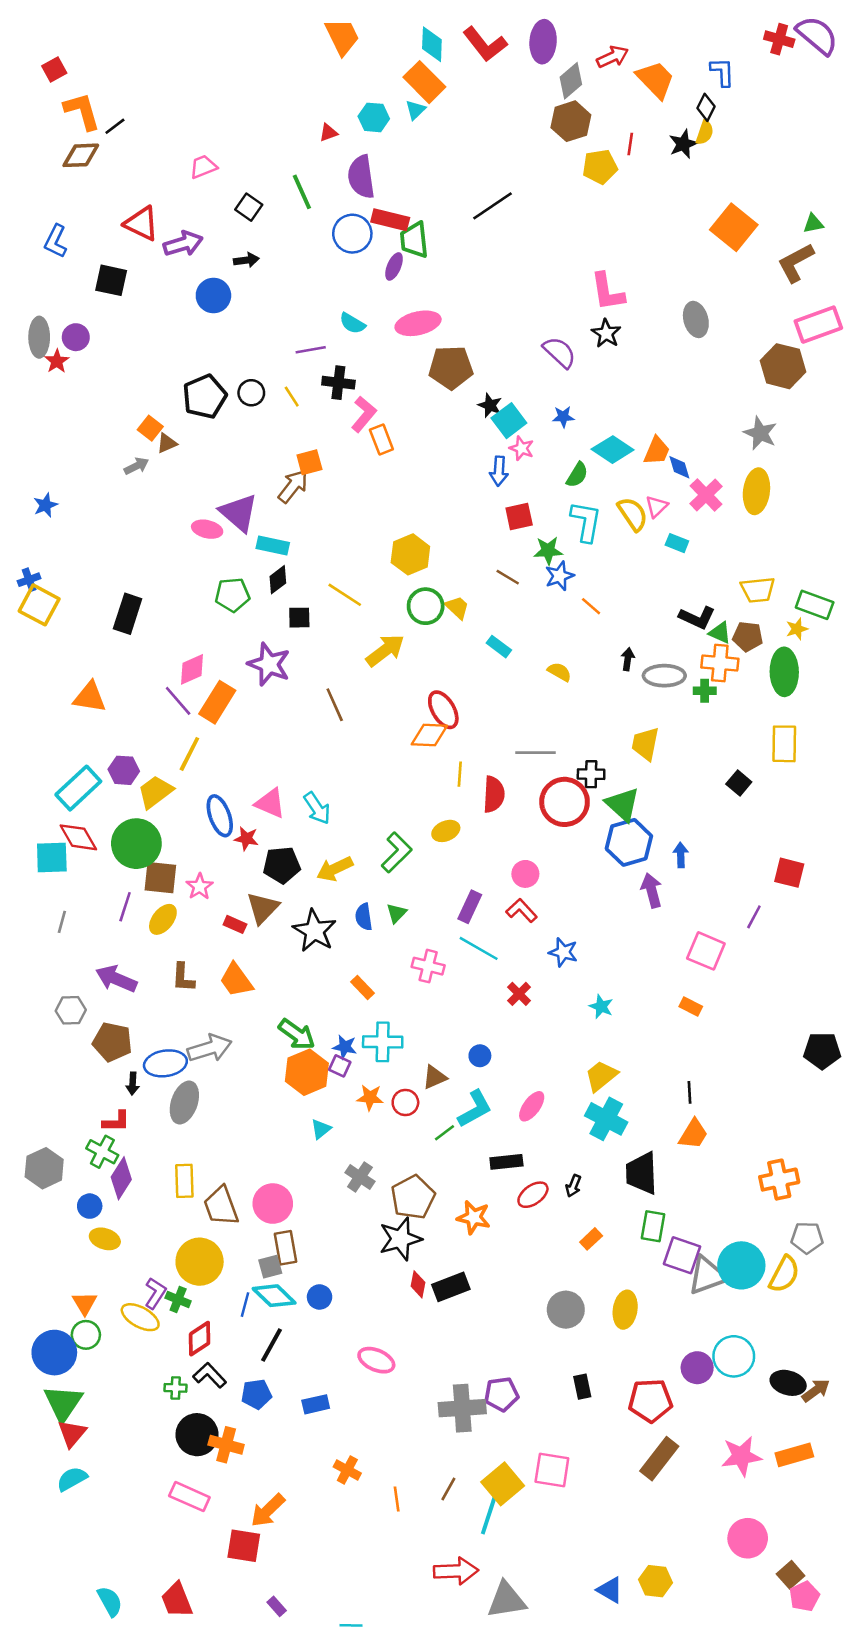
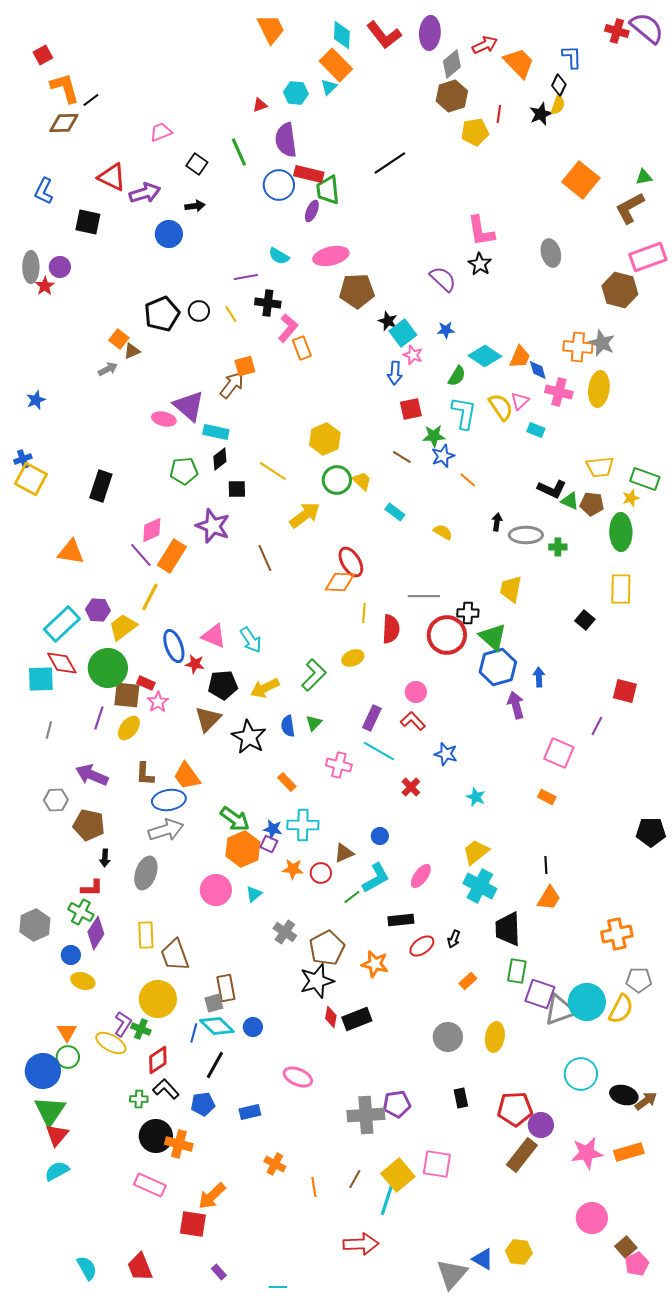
pink cross: (706, 495) -> (559, 392), turned -32
orange cross: (720, 663) -> (578, 347), moved
red rectangle: (235, 924) -> (146, 683), moved
blue ellipse: (165, 1063) -> (169, 800), moved
pink circle: (273, 1204) -> (216, 890), moved
purple circle: (697, 1368) -> (541, 1125), moved
gray triangle: (506, 1600) -> (452, 1274), moved, turned -40

